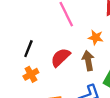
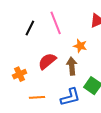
black line: (28, 49) -> (30, 28), moved

